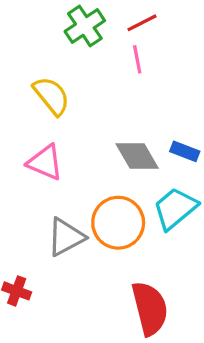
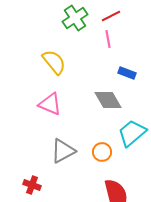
blue rectangle: (185, 151) -> (127, 73), moved
orange circle: (118, 223) -> (102, 152), moved, size x0.6

